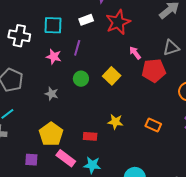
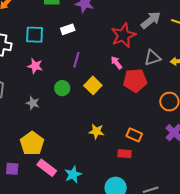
red star: (118, 22) -> (123, 35), moved
purple line: (77, 48) -> (76, 60), moved
red rectangle: (90, 136) -> (125, 154), moved
cyan star: (92, 165) -> (73, 175), turned -30

